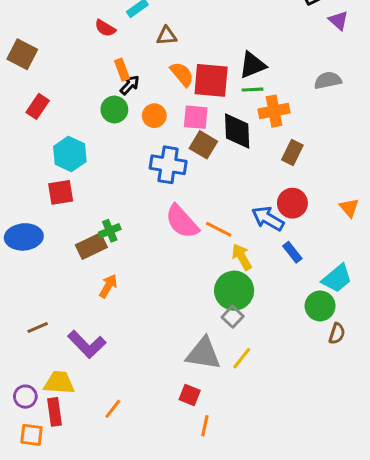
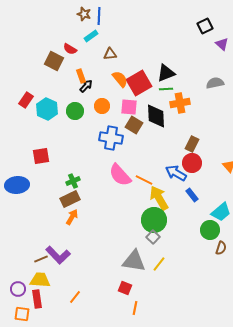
brown square: (22, 54) -> (54, 61), moved
red square: (211, 80) -> (139, 83), turned -35
green circle: (114, 110) -> (75, 111), moved
brown rectangle: (292, 152) -> (192, 144), moved
cyan hexagon: (70, 154) -> (47, 109), moved
brown rectangle: (91, 246) -> (70, 199), moved
yellow arrow: (242, 257) -> (159, 198), size x1.4
brown line: (38, 327) -> (41, 259), moved

